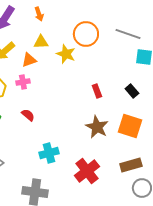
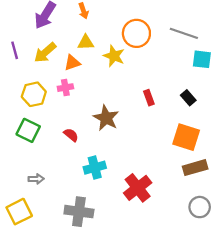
red semicircle: (28, 115) -> (71, 135), moved
brown star: (97, 127) -> (106, 118), moved
brown rectangle: (131, 165) -> (195, 168), moved

